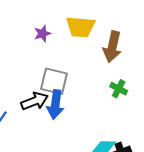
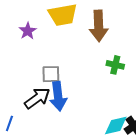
gray square: (54, 81) -> (51, 74), size x0.7

